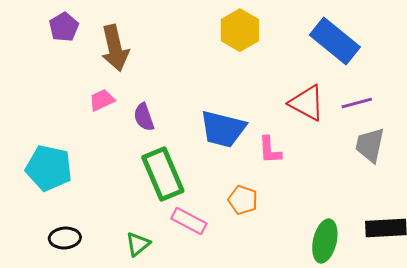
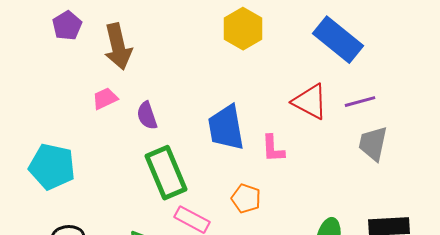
blue trapezoid: (223, 129) -> (226, 128), turned 66

